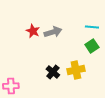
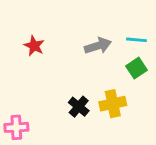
red star: (33, 31) -> (34, 46), moved
gray arrow: (53, 32) -> (98, 46), moved

